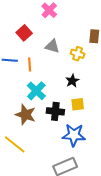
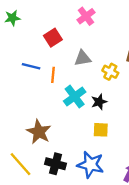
gray triangle: (52, 46) -> (83, 58), turned -35
cyan cross: (36, 91) -> (75, 97), moved
black cross: (55, 111) -> (56, 164), moved

